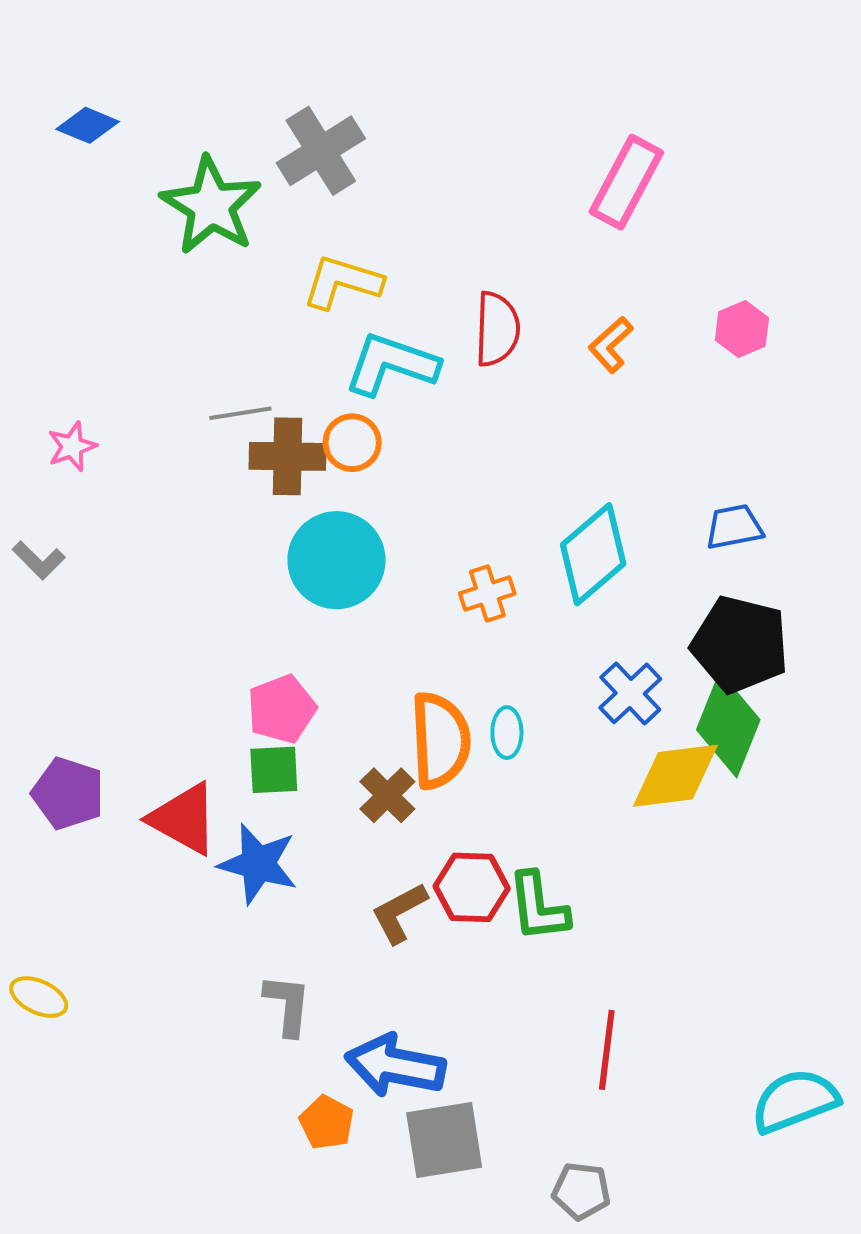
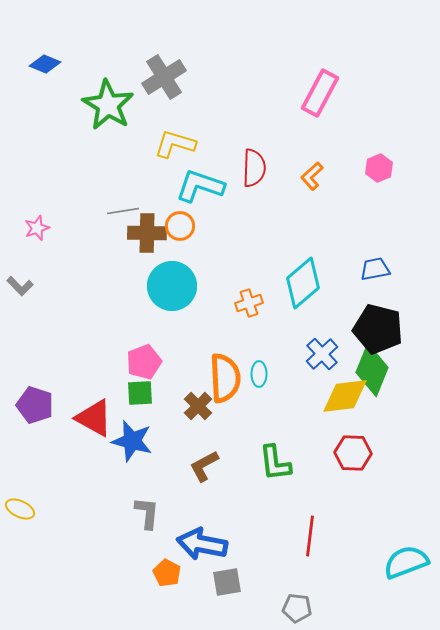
red hexagon: (472, 887) -> (353, 453), moved
gray square: (444, 1140) -> (227, 582), size x0.7

